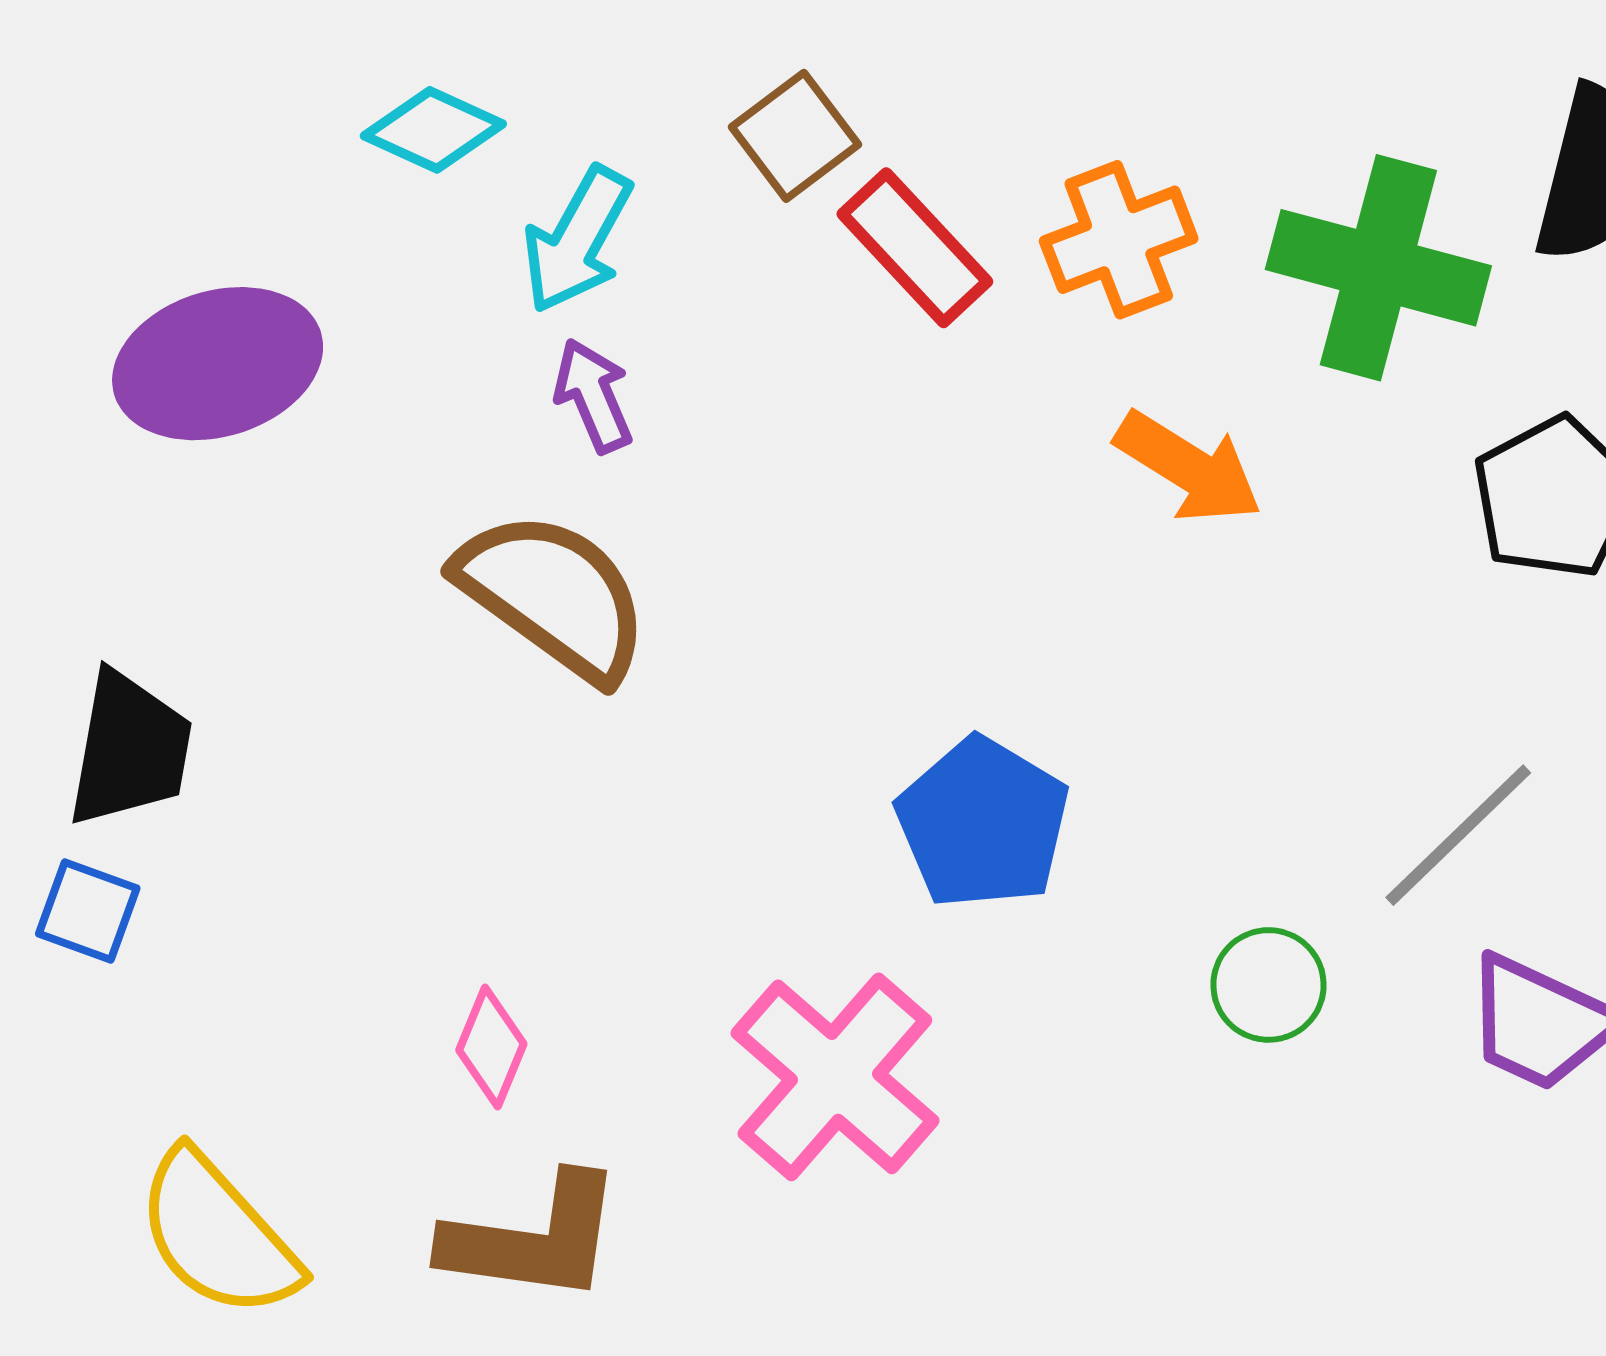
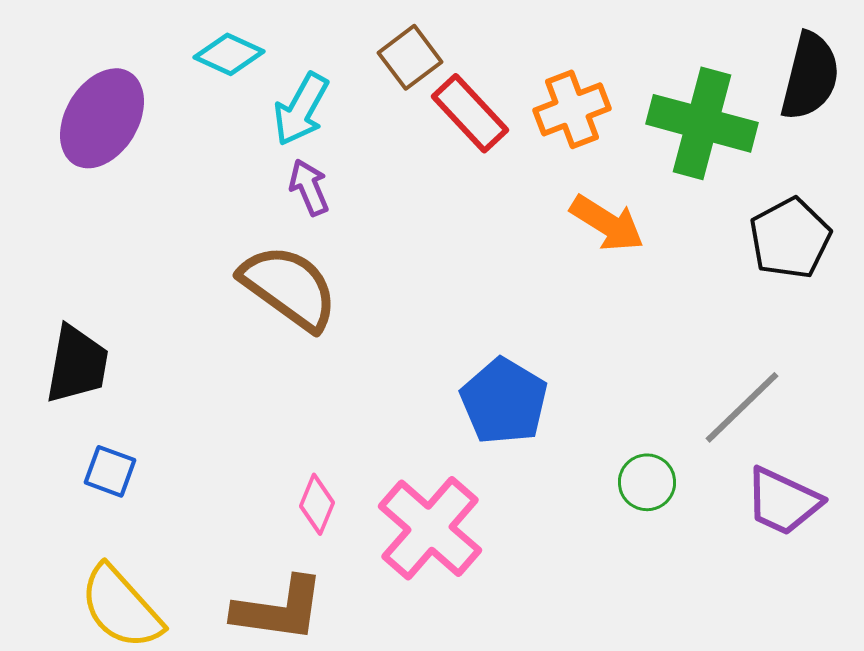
purple ellipse: (218, 364) -> (102, 118), moved, turned -42
blue square: (88, 911) -> (110, 471), moved
pink diamond: (491, 1047) -> (317, 504), moved

